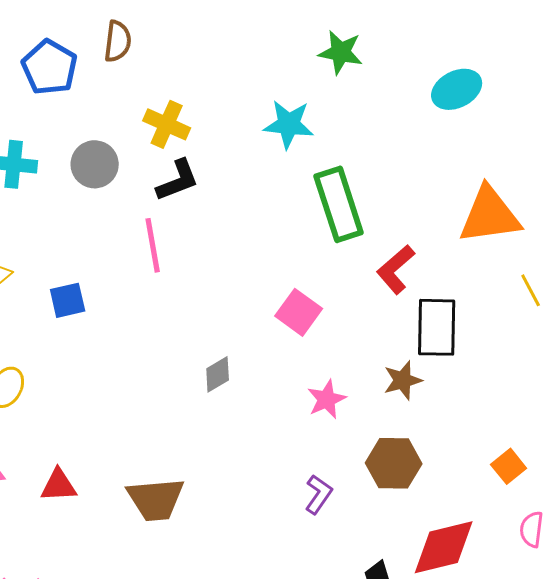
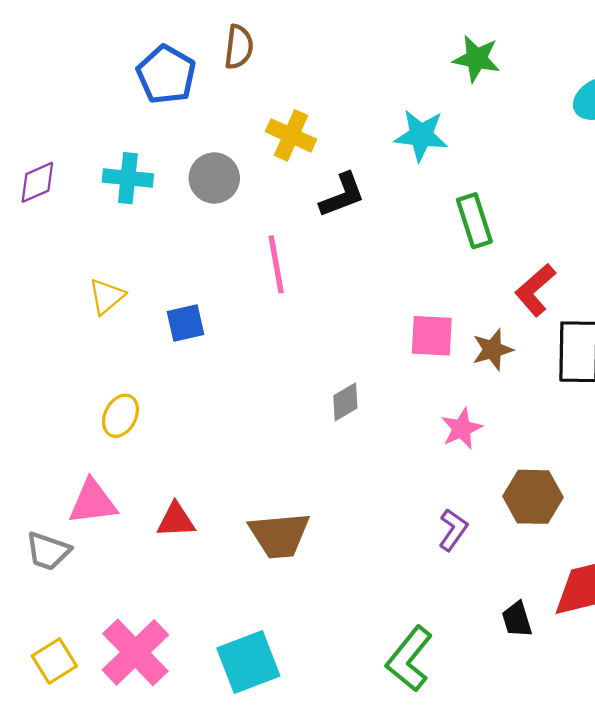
black L-shape: (178, 180) -> (342, 195), moved
green rectangle: (339, 204) -> (474, 221), size x0.7
pink square: (299, 312) -> (432, 336), turned -33
brown star: (403, 380) -> (492, 350), moved

